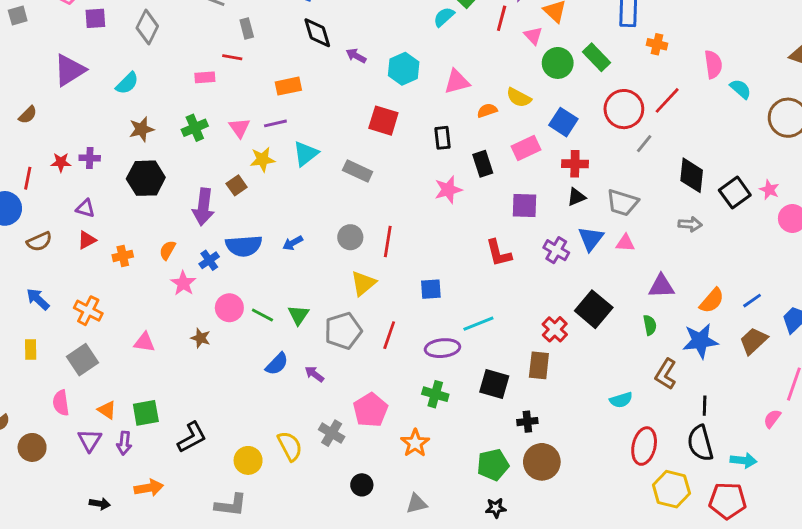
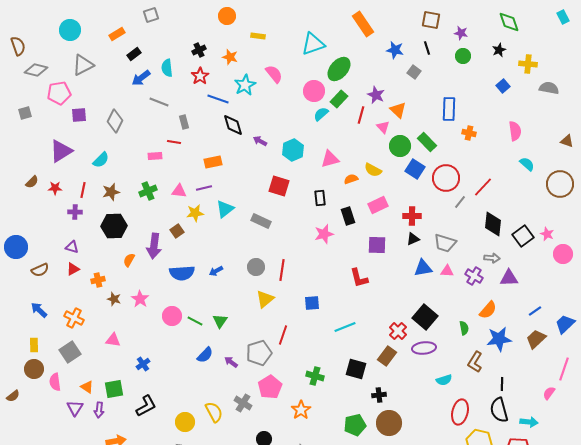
pink semicircle: (713, 64) -> (515, 131), moved
red line: (667, 100) -> (483, 187), moved
blue square: (563, 122) -> (415, 169), moved
pink triangle: (239, 128) -> (179, 191), turned -49
red star: (61, 162) -> (55, 188), moved
red line: (28, 178) -> (83, 190), moved
blue triangle: (591, 239) -> (423, 268), turned 42
orange semicircle: (167, 250) -> (129, 260), moved
purple cross: (556, 250) -> (474, 276), moved
blue cross: (209, 260) -> (143, 364), moved
purple triangle: (661, 286) -> (509, 278), moved
orange semicircle: (712, 301) -> (488, 310), moved
gray pentagon: (343, 331) -> (259, 353), moved
brown star: (201, 338) -> (114, 299), moved
purple ellipse: (442, 348) -> (424, 348), moved
brown rectangle: (539, 365) -> (387, 356), turned 30
brown circle: (32, 447) -> (34, 369), moved

